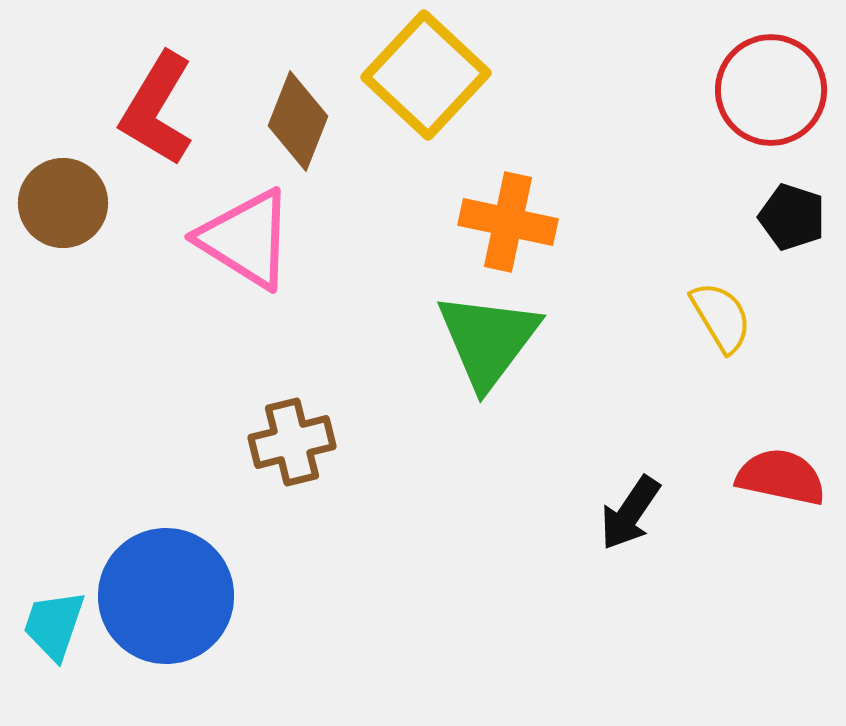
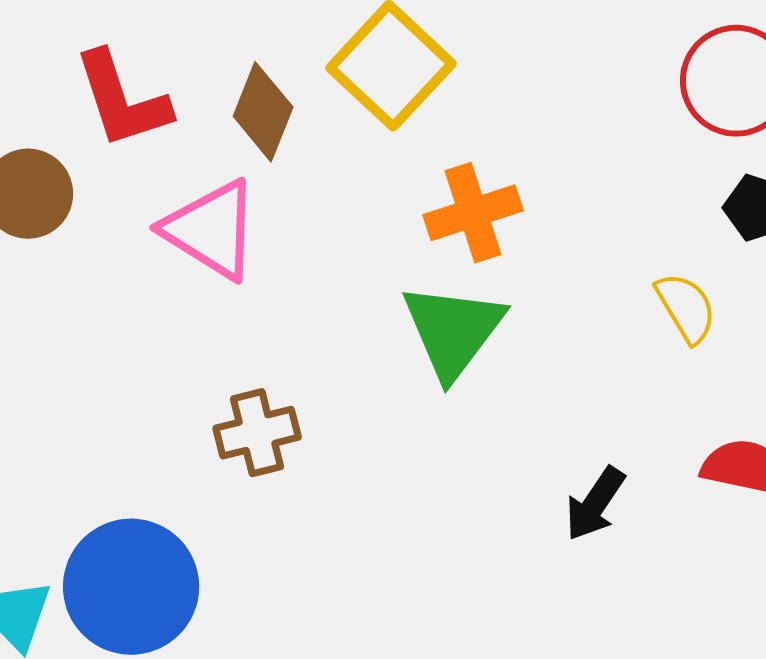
red L-shape: (157, 109) -> (122, 100), turned -49
orange cross: (508, 222) -> (473, 213), turned -30

